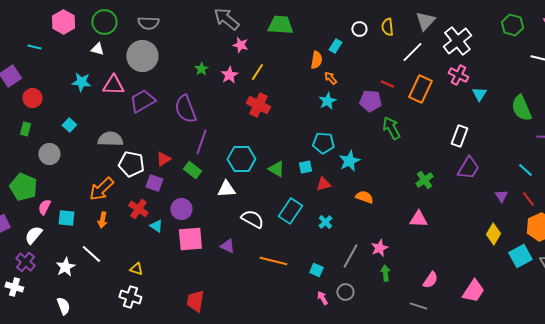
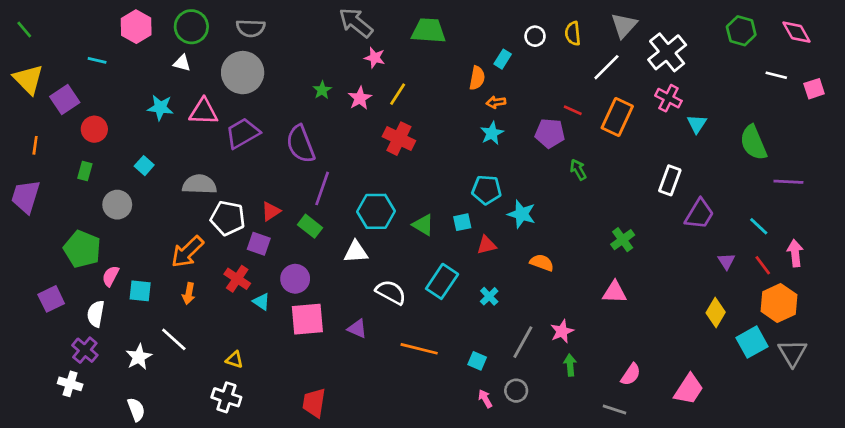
orange arrow: (330, 78) -> (496, 102), turned -56
green arrow: (391, 128) -> (578, 170), size x0.7
cyan star: (349, 161) -> (522, 214), turned -30
purple trapezoid: (468, 168) -> (699, 214), moved
white semicircle: (33, 235) -> (96, 314), turned -30

